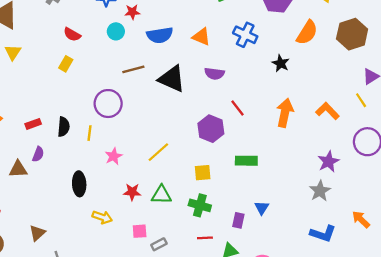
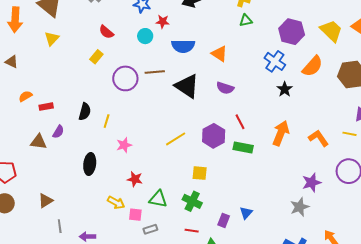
blue cross: (245, 35) -> (275, 61), moved
yellow line: (361, 100) -> (350, 134), turned -56
purple circle: (108, 104) -> (125, 78), moved
red rectangle: (33, 124) -> (46, 107), moved
yellow line: (158, 152) -> (176, 139), moved
green rectangle: (246, 161) -> (243, 148), moved
green triangle: (161, 195) -> (158, 199), moved
yellow arrow: (102, 217) -> (116, 203), moved

